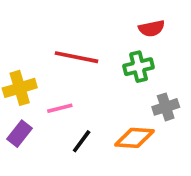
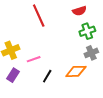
red line: (77, 57) -> (39, 16), moved, turned 60
green cross: (139, 67) -> (87, 31), moved

